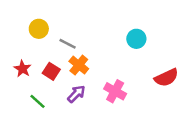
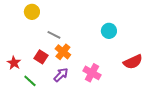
yellow circle: (39, 29) -> (32, 12), moved
red star: (23, 69) -> (14, 63), moved

